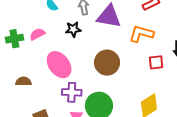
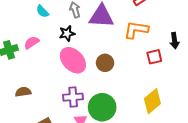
brown circle: (107, 63) -> (105, 63), size x0.7
pink ellipse: (59, 65) -> (73, 60), moved

